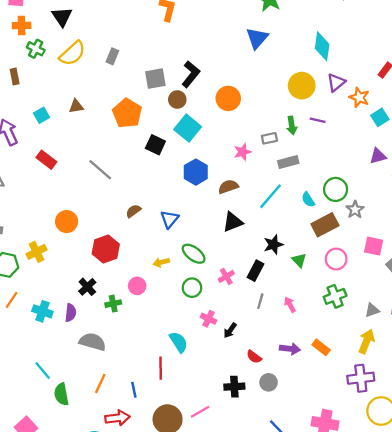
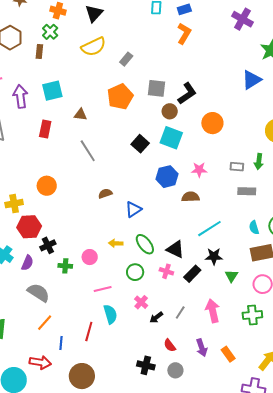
green cross: (36, 49) -> (50, 32), moved
brown triangle: (76, 106) -> (80, 115), moved
orange pentagon: (127, 113) -> (120, 97), moved
cyan square: (42, 115) -> (52, 91), size x1.5
cyan square: (188, 128) -> (171, 138), turned -35
pink star: (242, 152) -> (199, 170), moved
red rectangle: (46, 160) -> (45, 129), turned 48
cyan line: (270, 196) -> (209, 229), moved
black triangle: (233, 222) -> (175, 249), moved, turned 30
red hexagon: (106, 249) -> (29, 227), moved
pink cross: (226, 276) -> (166, 271), turned 32
gray line: (260, 301) -> (180, 312), moved
pink arrow: (290, 305) -> (213, 311), size x1.6
purple arrow: (290, 349) -> (202, 348), turned 48
orange line: (100, 383) -> (45, 323), moved
pink line: (200, 412) -> (103, 289), moved

